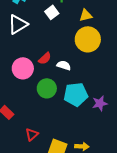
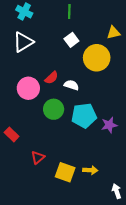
white square: (52, 12) -> (71, 40), moved
yellow triangle: (86, 15) -> (113, 33), moved

